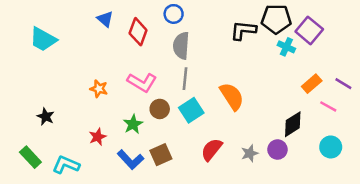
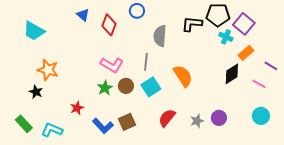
gray semicircle: (181, 46) -> (160, 36), moved
orange rectangle: (312, 84) -> (246, 53), moved
orange star: (99, 89) -> (48, 70), moved, size x1.5
green star: (133, 124) -> (105, 88), moved
black diamond: (293, 124) -> (232, 74), moved

